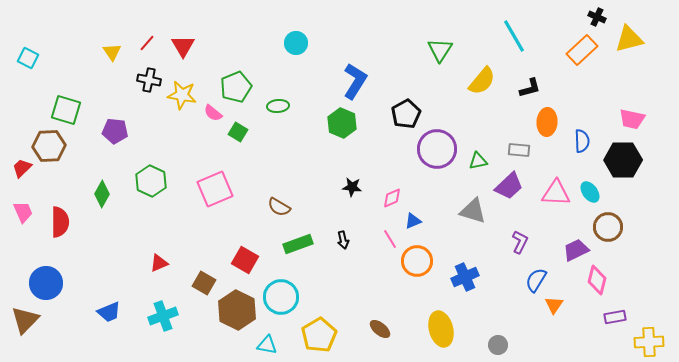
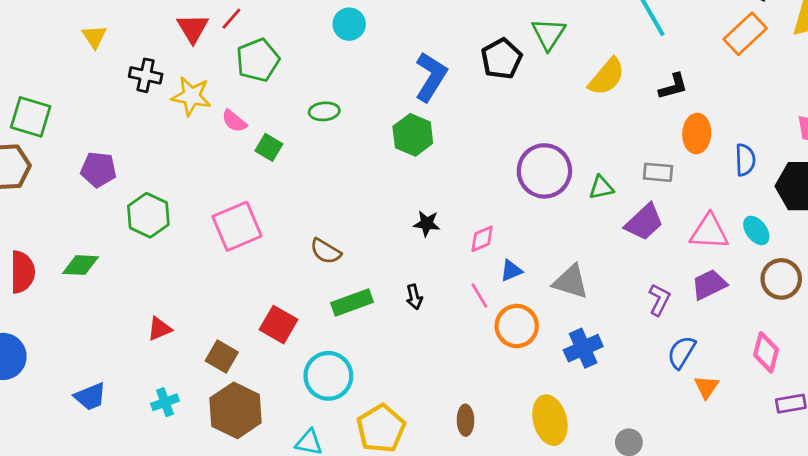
red line: (147, 43) -> (231, 19), moved
green pentagon: (236, 87) -> (258, 60), moved
black pentagon: (406, 114) -> (501, 59), moved
purple pentagon: (115, 131) -> (98, 170), moved
green diamond: (102, 194) -> (80, 265), moved, turned 64
gray triangle: (473, 211) -> (571, 282), moved
purple trapezoid: (576, 250) -> (709, 284), moved
brown hexagon: (237, 310) -> (236, 410), moved
cyan cross: (163, 316) -> (165, 402), size x0.7
brown ellipse: (380, 329) -> (465, 420), turned 50

